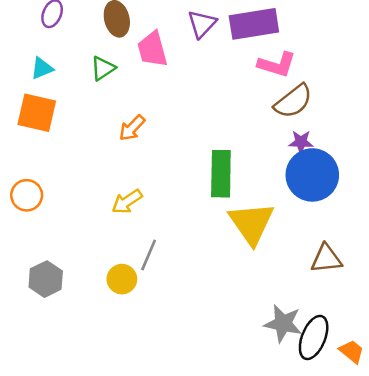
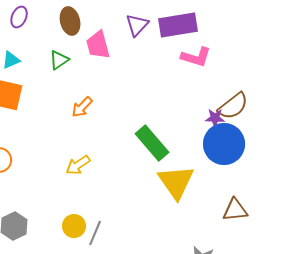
brown semicircle: (293, 101) -> (233, 106), moved
green rectangle: (221, 174) -> (152, 143), turned -42
gray line: (149, 255) -> (95, 233), moved

